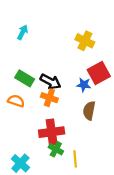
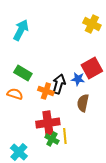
cyan arrow: (23, 32) -> (21, 30), size x1.5
yellow cross: (85, 41) -> (92, 24), moved
black arrow: (50, 82) -> (59, 84), moved, turned -102
yellow line: (75, 159) -> (65, 136), moved

